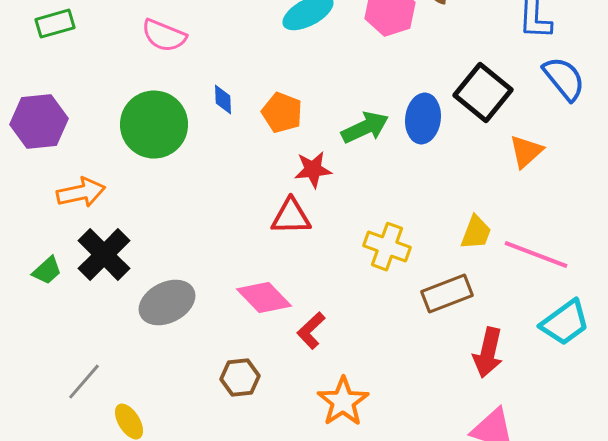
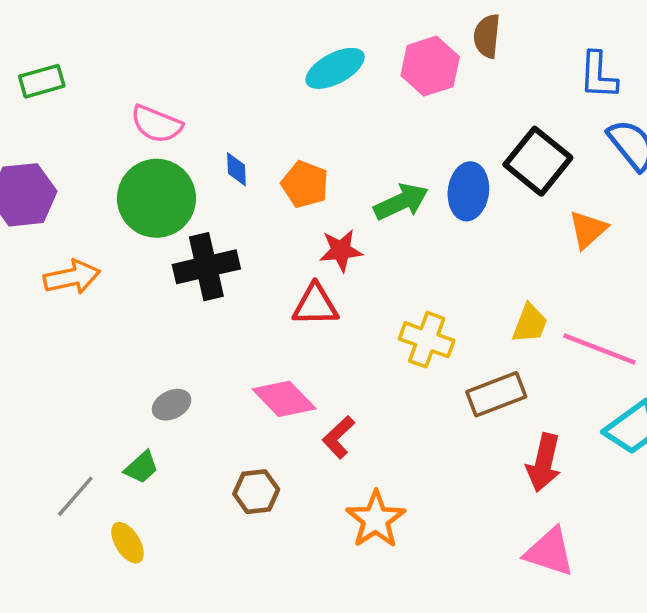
pink semicircle: (164, 36) -> (156, 124), moved
black cross: (104, 255) -> (206, 267), moved, turned 32
green trapezoid: (47, 271) -> (141, 467), moved
gray ellipse: (167, 303) -> (172, 405), size x0.6

